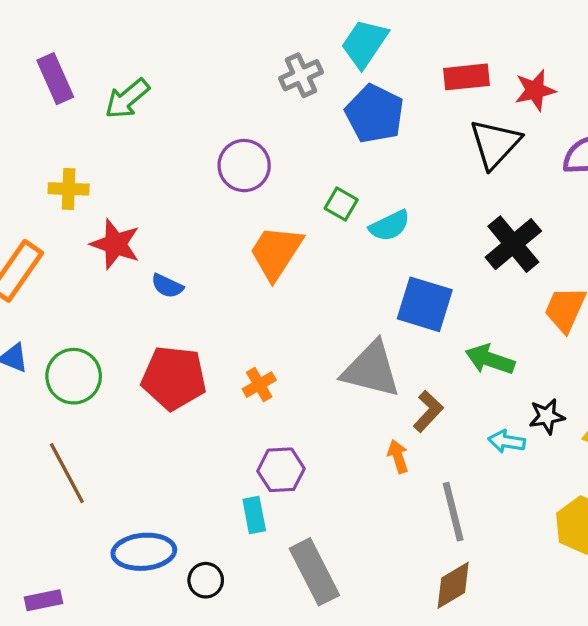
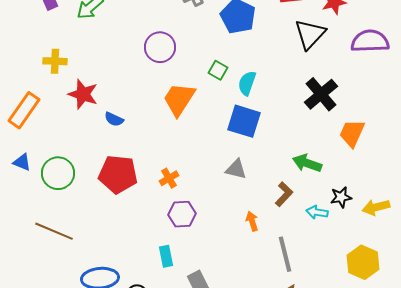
cyan semicircle: (390, 226) -> (247, 83), turned 135
blue square: (425, 304) -> (244, 121), moved
gray triangle: (371, 370) -> (236, 169), size x0.6
brown L-shape: (428, 411) -> (284, 194), moved
purple hexagon: (281, 470) -> (182, 214), moved
brown line: (67, 473) -> (54, 231), turned -39

